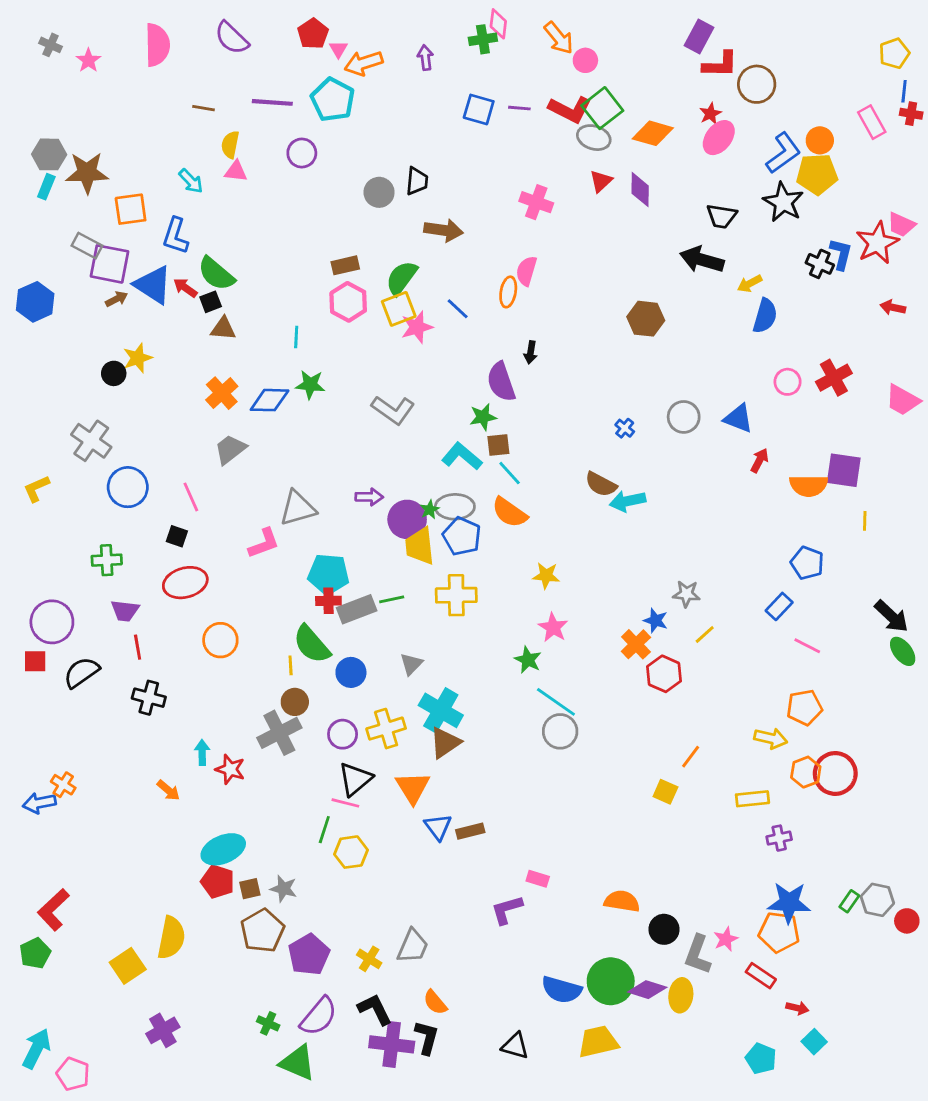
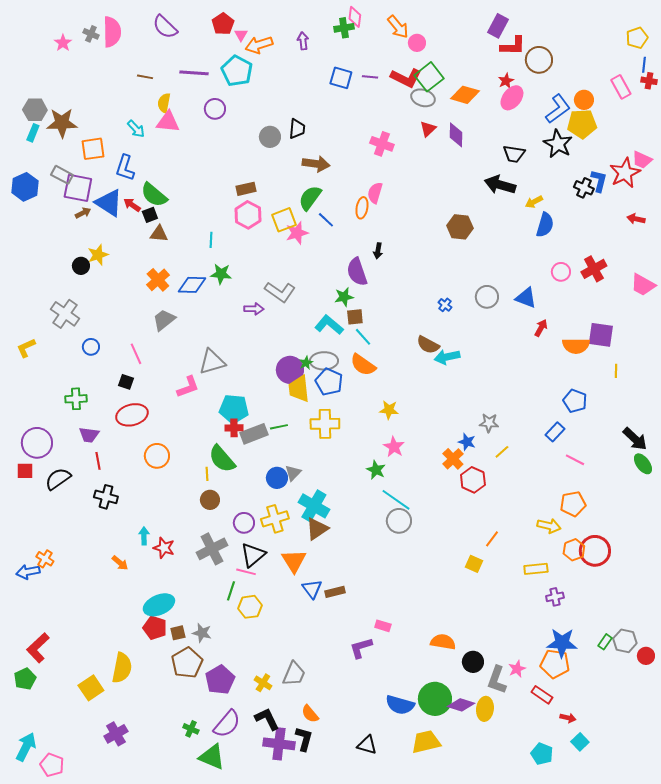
gray cross: (51, 45) -> (91, 34), moved
pink triangle: (236, 171) -> (168, 122), size x1.4
green semicircle: (401, 278) -> (310, 198), moved
blue hexagon: (35, 302) -> (25, 187), moved
blue circle: (128, 487) -> (91, 347), size x0.6
purple arrow: (369, 497) -> (254, 309), moved
blue circle: (351, 672) -> (277, 478), moved
gray cross: (279, 733) -> (212, 549), moved

